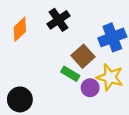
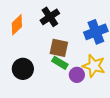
brown square: (83, 56) -> (59, 48), moved, turned -36
black circle: (20, 99) -> (23, 69), moved

